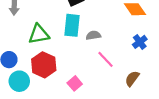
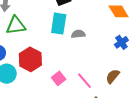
green triangle: (39, 34) -> (16, 25), moved
pink line: (105, 59) -> (85, 81), moved

